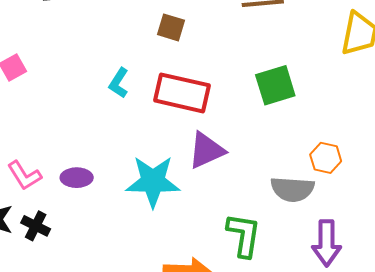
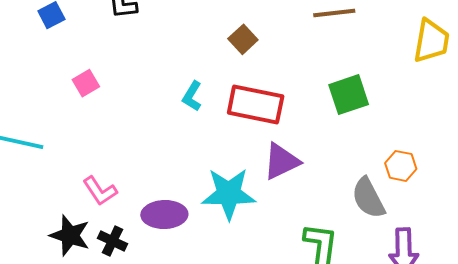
brown square: (171, 27) -> (243, 39), turned 32
purple ellipse: (77, 178) -> (164, 215), moved, size x1.4
gray semicircle: (292, 189) -> (368, 198), turned 60

